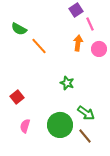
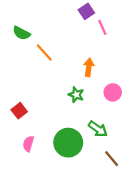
orange arrow: (78, 43) -> (89, 67), moved
pink circle: (99, 49) -> (113, 92), moved
brown line: (85, 136) -> (112, 159), moved

